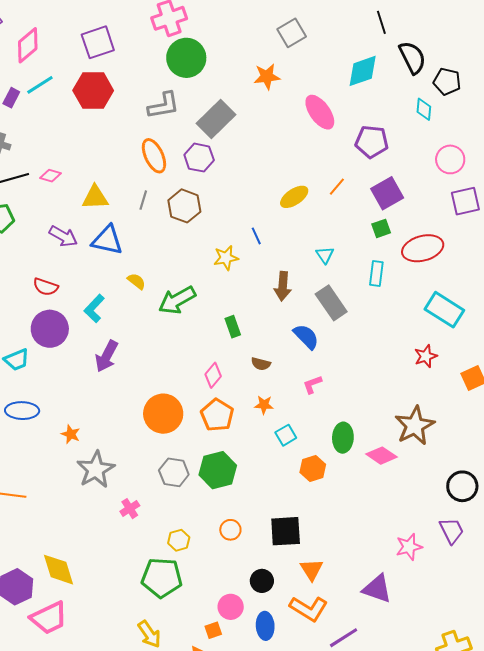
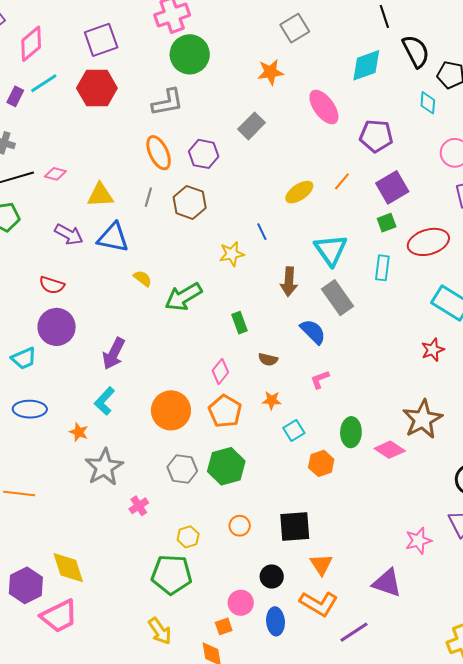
gray rectangle: (216, 119) -> (252, 126), moved, size x0.7
cyan triangle: (325, 255) -> (331, 250), size x1.8
cyan L-shape: (94, 308) -> (105, 401), moved

